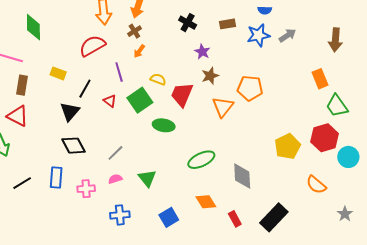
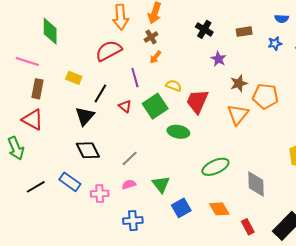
blue star: (258, 35) -> (275, 43), size x0.6
brown star: (210, 76) -> (239, 83), moved
blue rectangle: (56, 177) -> (70, 182), turned -60
blue square: (169, 217) -> (181, 208), moved

